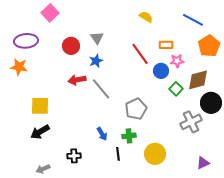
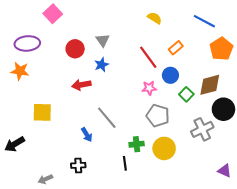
orange rectangle: (166, 45) -> (176, 48), turned -40
pink star: (177, 61) -> (149, 88), moved
gray line: (101, 89) -> (107, 118), moved
gray pentagon: (136, 109) -> (158, 116), moved, turned -30
black arrow: (40, 132) -> (15, 144), moved
blue arrow: (102, 134) -> (87, 135), moved
yellow circle: (155, 154) -> (164, 148), moved
purple triangle: (203, 163) -> (225, 171), moved, turned 48

